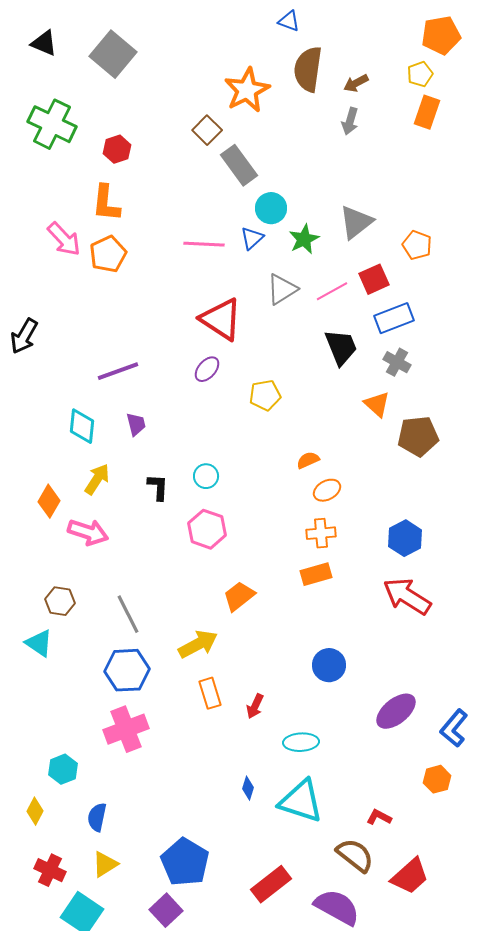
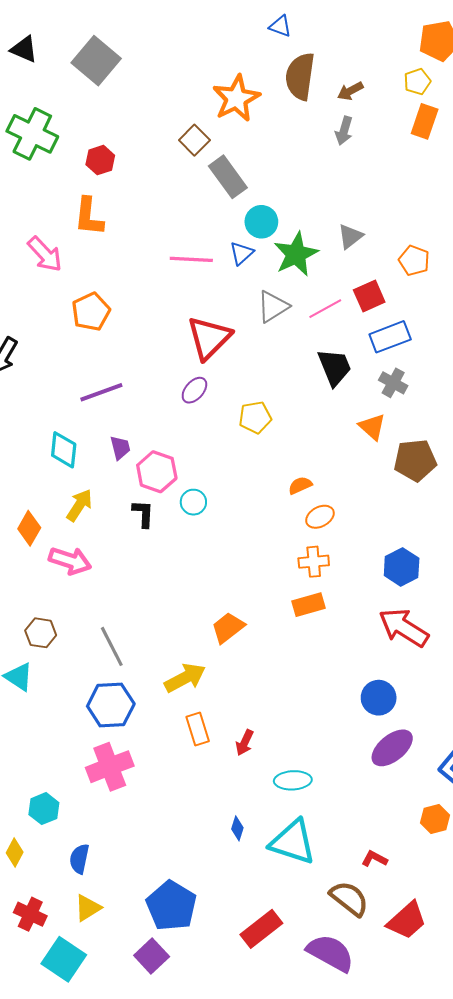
gray triangle: (356, 222) -> (350, 236), size x0.7
green star: (304, 239) -> (296, 254), size x1.4
orange pentagon: (108, 254) -> (91, 312), moved
red triangle: (221, 319) -> (209, 338), turned 42
pink hexagon: (207, 529) -> (157, 472), moved
blue circle: (329, 665) -> (379, 698), moved

